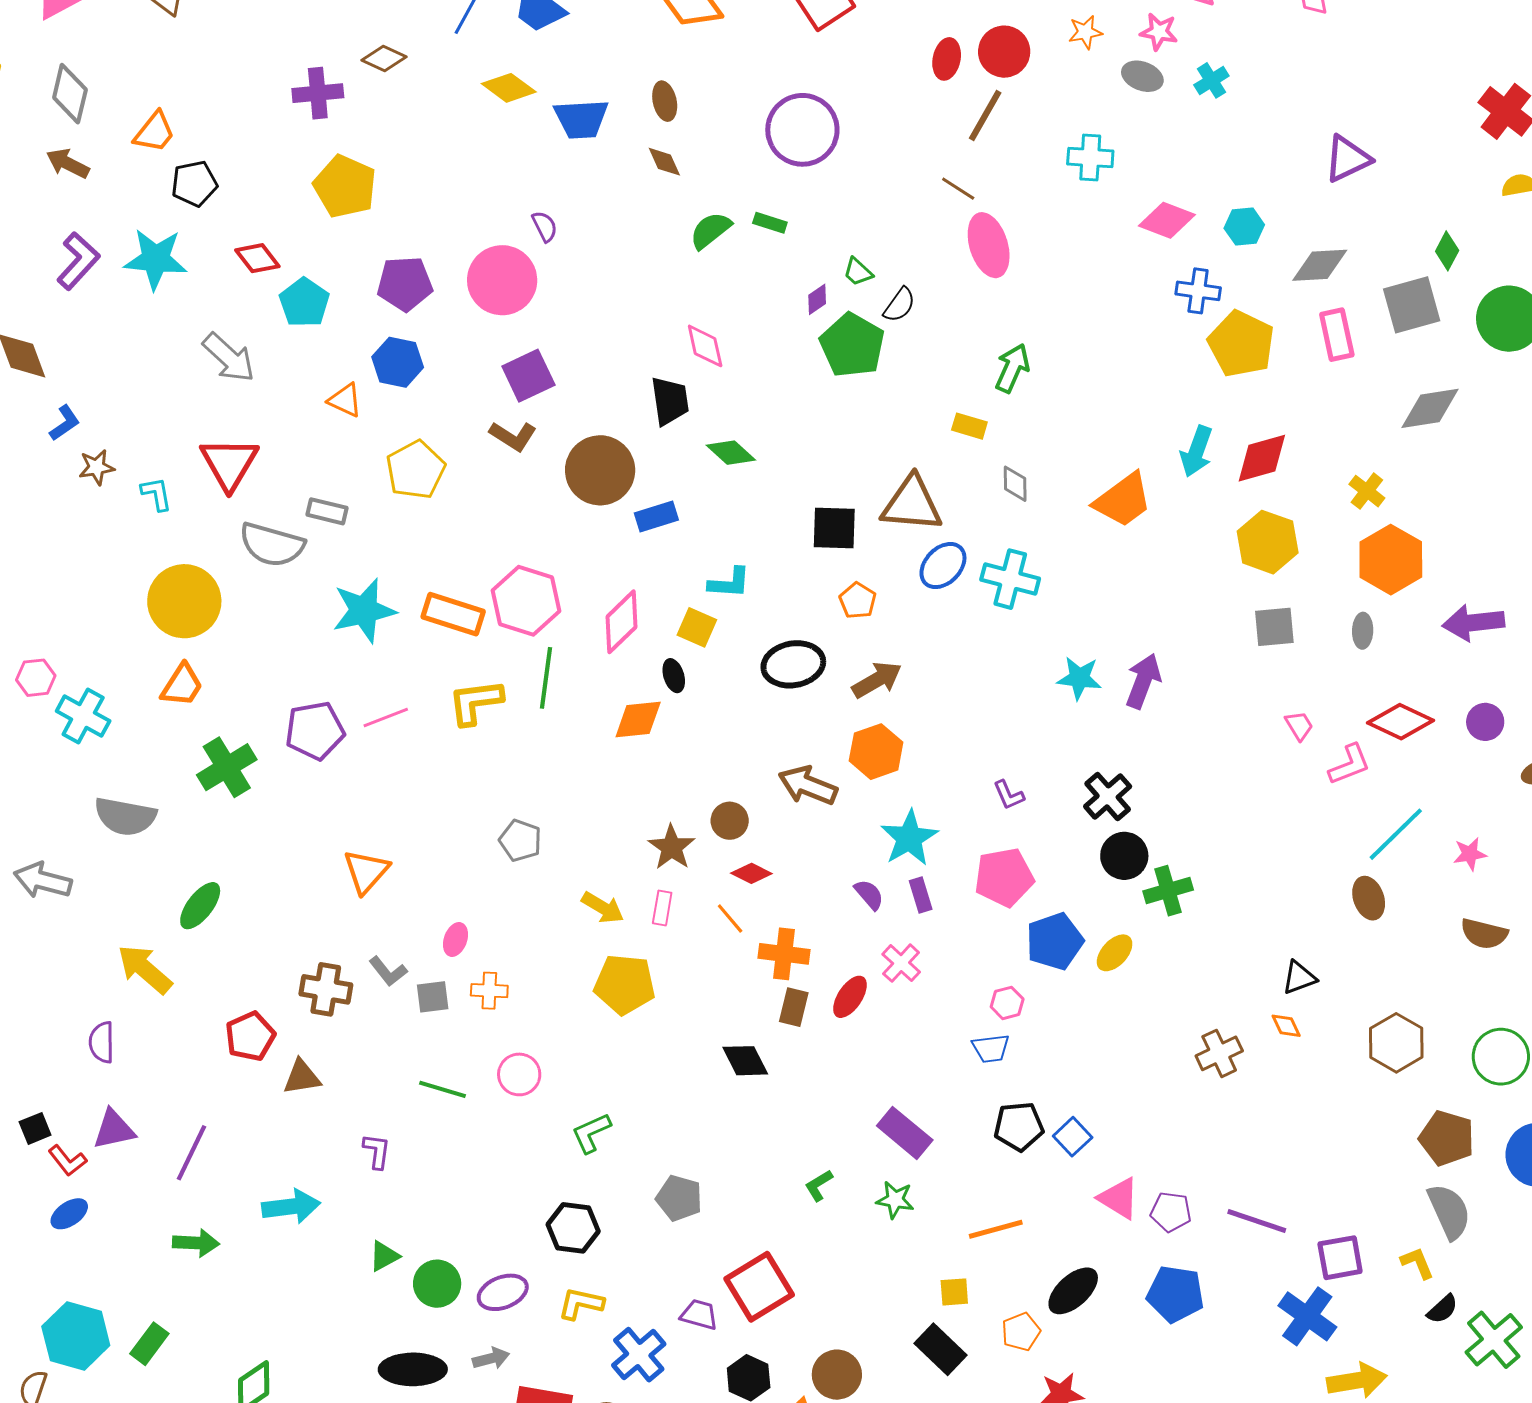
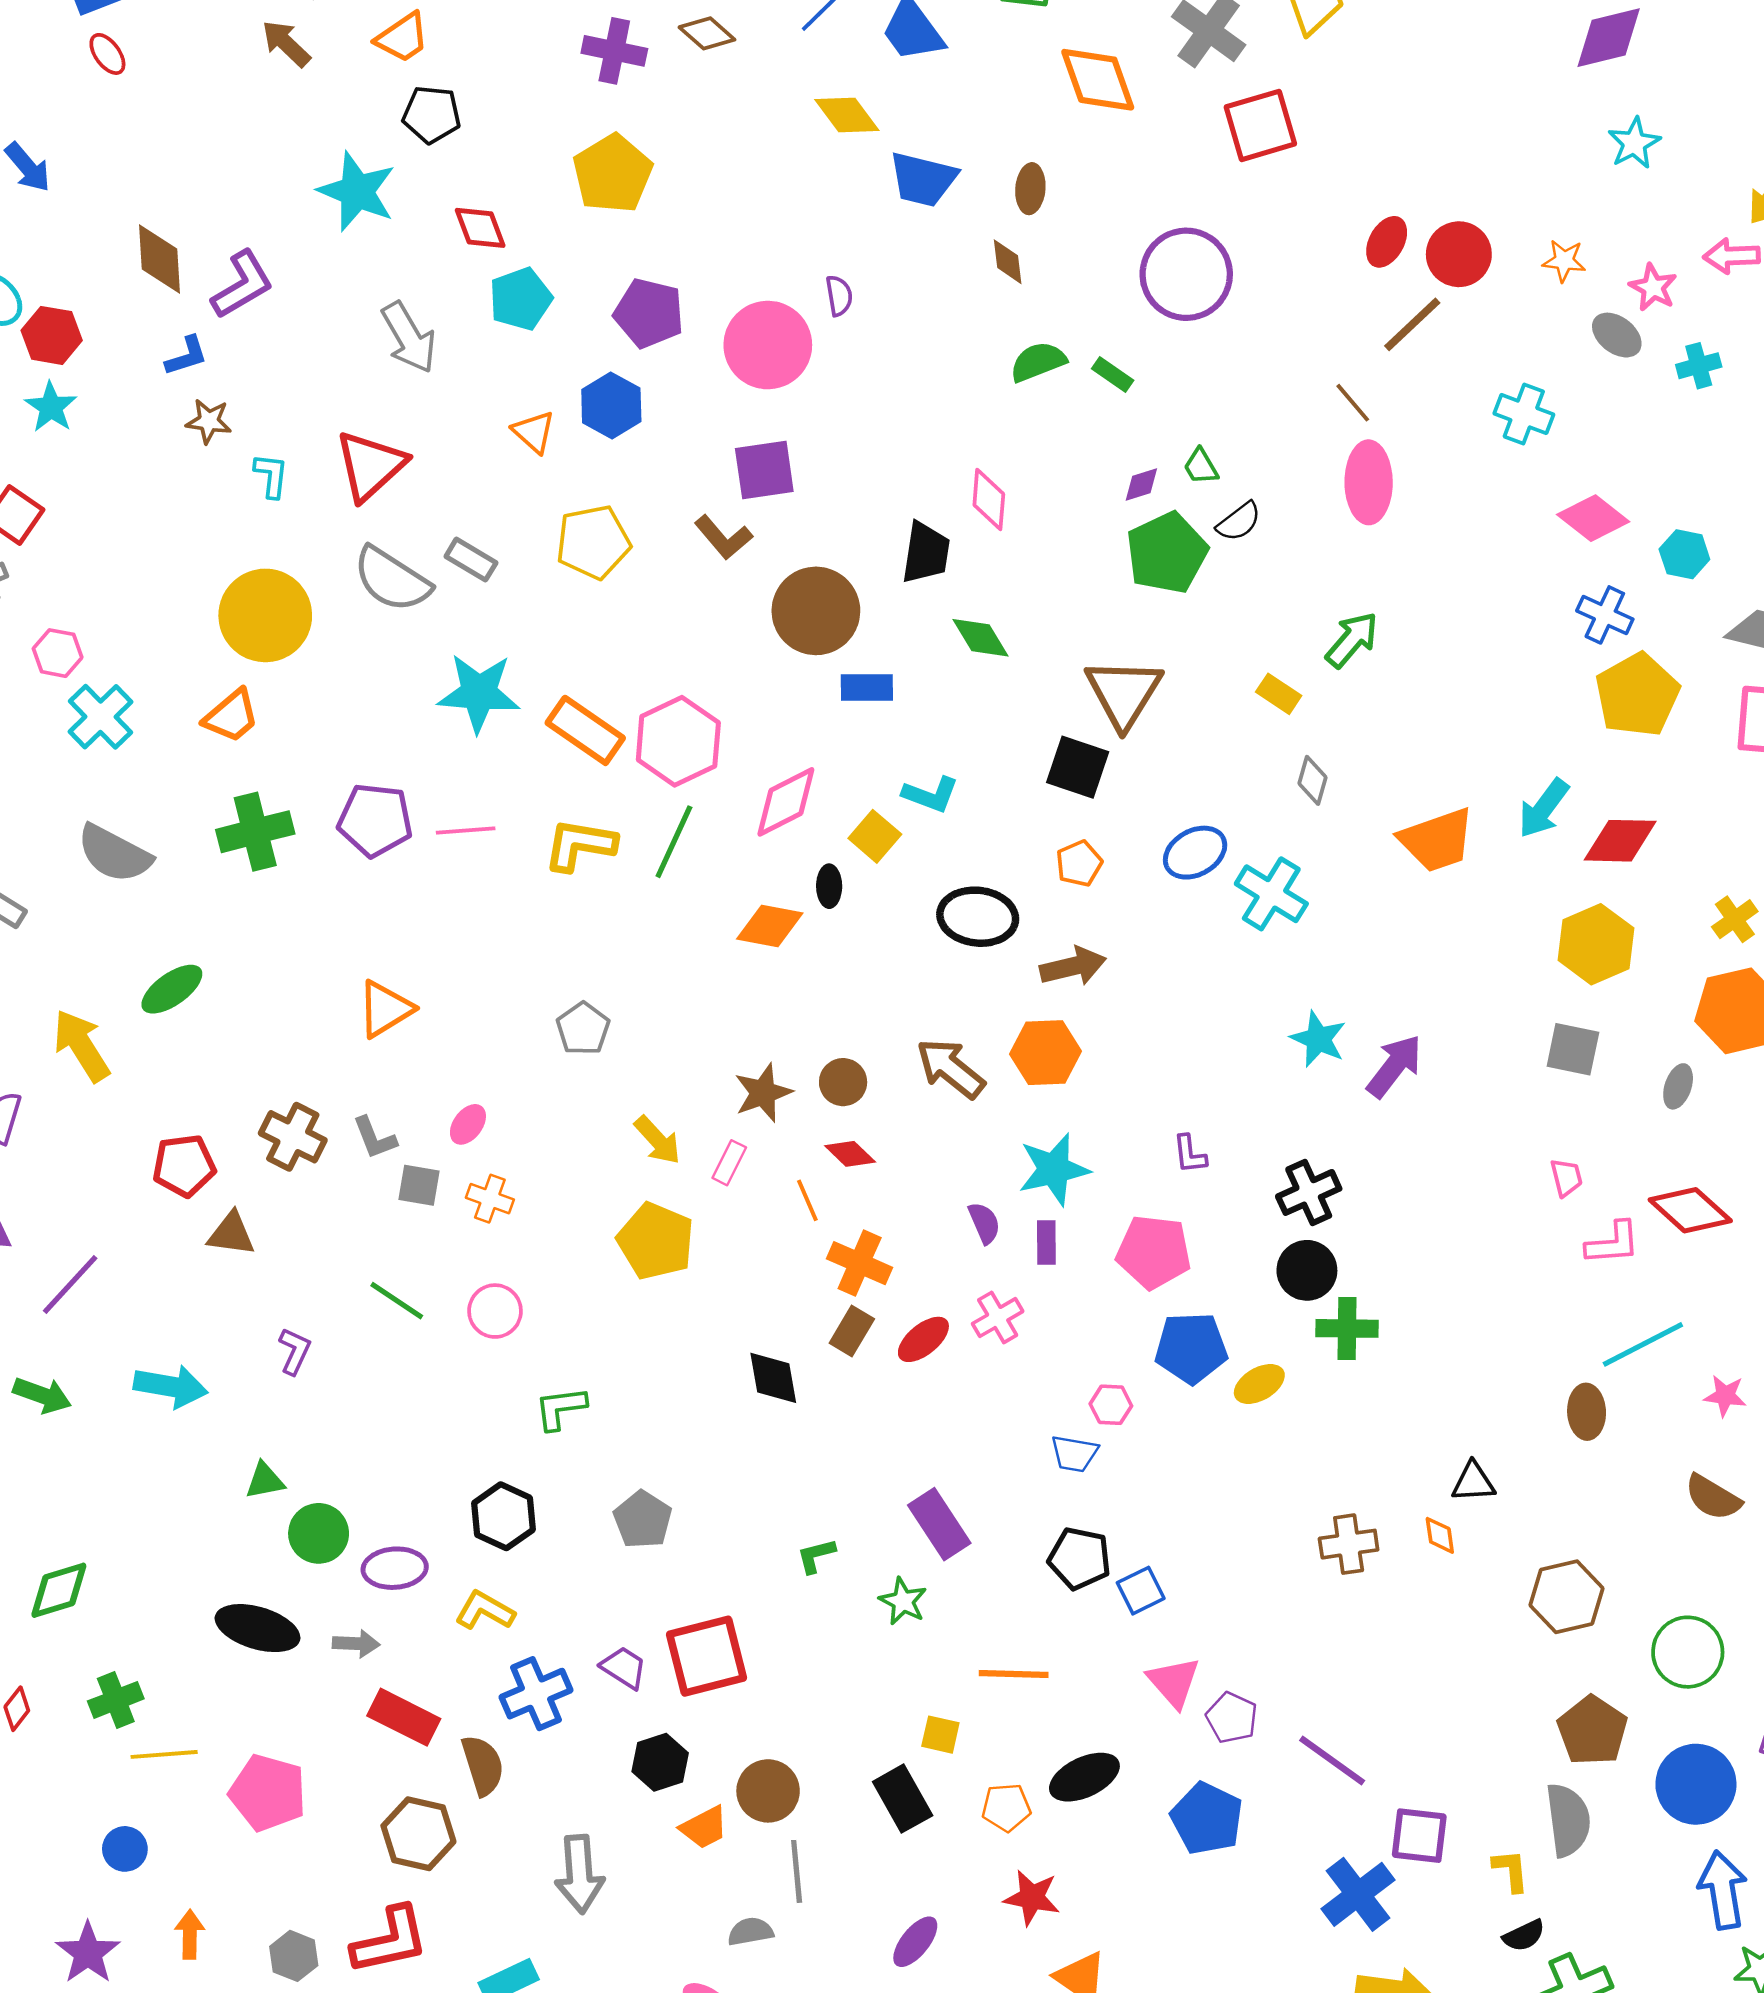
purple L-shape: (78, 261) -> (242, 285), moved
brown triangle: (912, 504) -> (1124, 693), moved, turned 40

